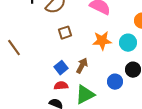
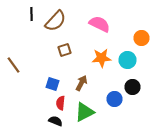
blue square: (61, 68) -> (52, 84), moved, turned -32
red semicircle: (61, 86) -> (60, 103), turned -80

